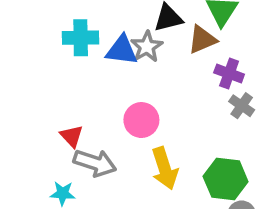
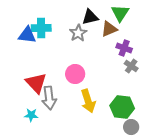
blue triangle: (122, 50) -> (27, 35), moved
red triangle: (72, 136) -> (36, 83), size x1.6
gray arrow: (95, 163) -> (49, 98), turned 65

